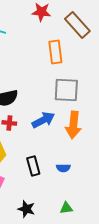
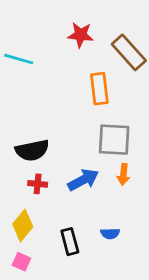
orange arrow: (73, 125) -> (123, 174), moved, size x0.6
blue semicircle: (63, 168) -> (110, 234), moved

